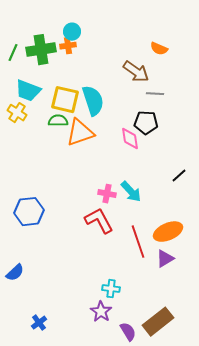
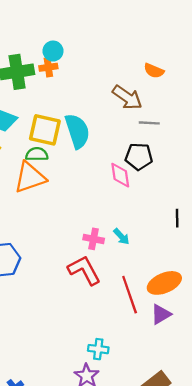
orange triangle: (80, 133) -> (30, 177), moved
black line: (179, 176) -> (177, 218), turned -49
cyan arrow: (131, 192) -> (121, 237), size x0.7

